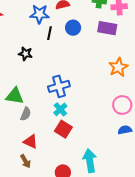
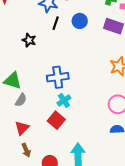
cyan cross: (60, 109) -> (64, 100), moved
red triangle: (31, 142) -> (22, 128), turned 42
brown arrow: (26, 161) -> (26, 150), moved

